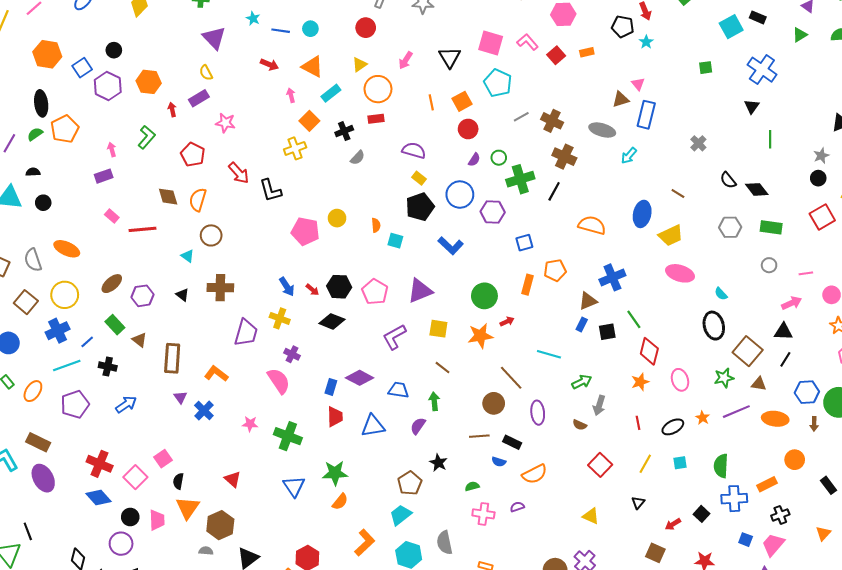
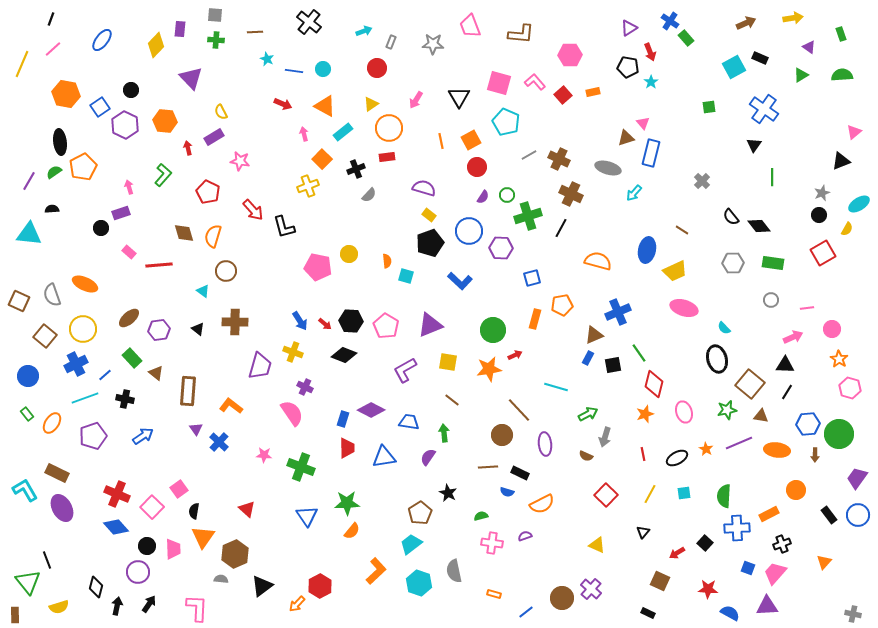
purple triangle: (214, 38) -> (191, 78), moved
black circle: (43, 203) -> (101, 228), moved

